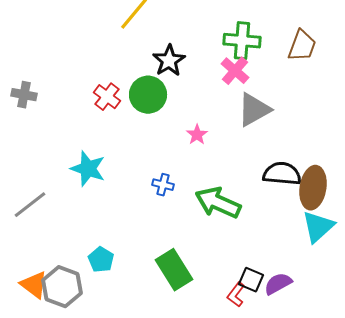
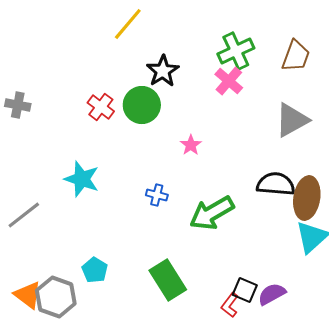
green cross: (242, 41) -> (236, 51), turned -30
gray triangle: (254, 110) -> (292, 120), moved
green arrow: (218, 203) -> (212, 213), turned -54

